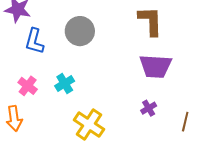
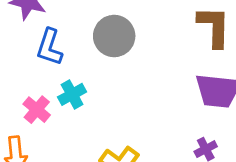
cyan cross: (65, 83) -> (72, 94), moved

